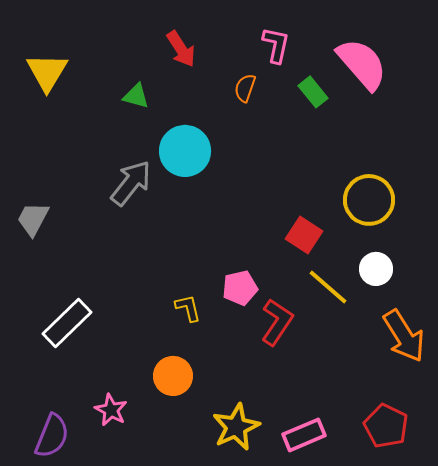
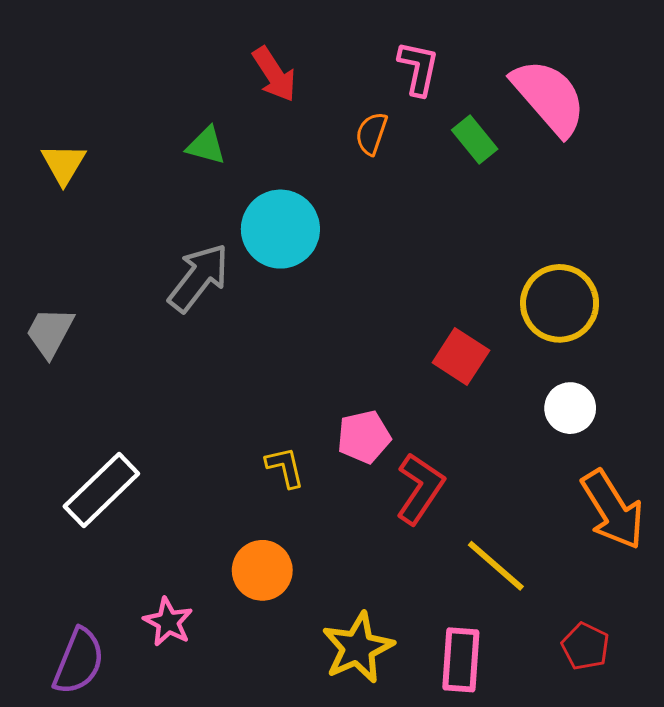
yellow triangle: (47, 72) -> (64, 164), moved, size x0.7
yellow line: (328, 287) -> (496, 566), moved
red pentagon: (386, 426) -> (585, 646), size x0.7
pink rectangle: (304, 435) -> (461, 660), turned -63

